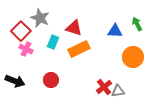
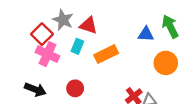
green arrow: (137, 24) -> (170, 26), size x1.5
red triangle: (74, 28) -> (88, 25), moved
pink cross: (26, 49) -> (48, 54), size x1.5

